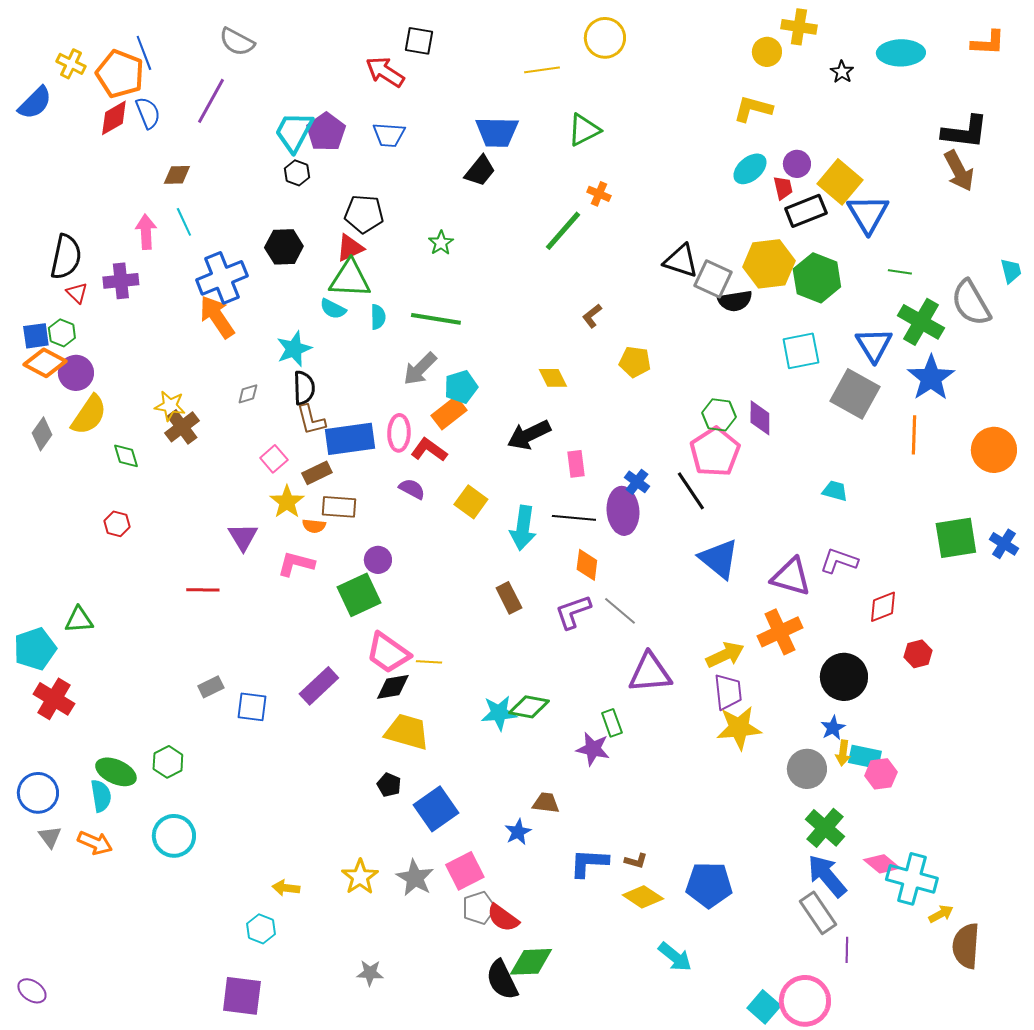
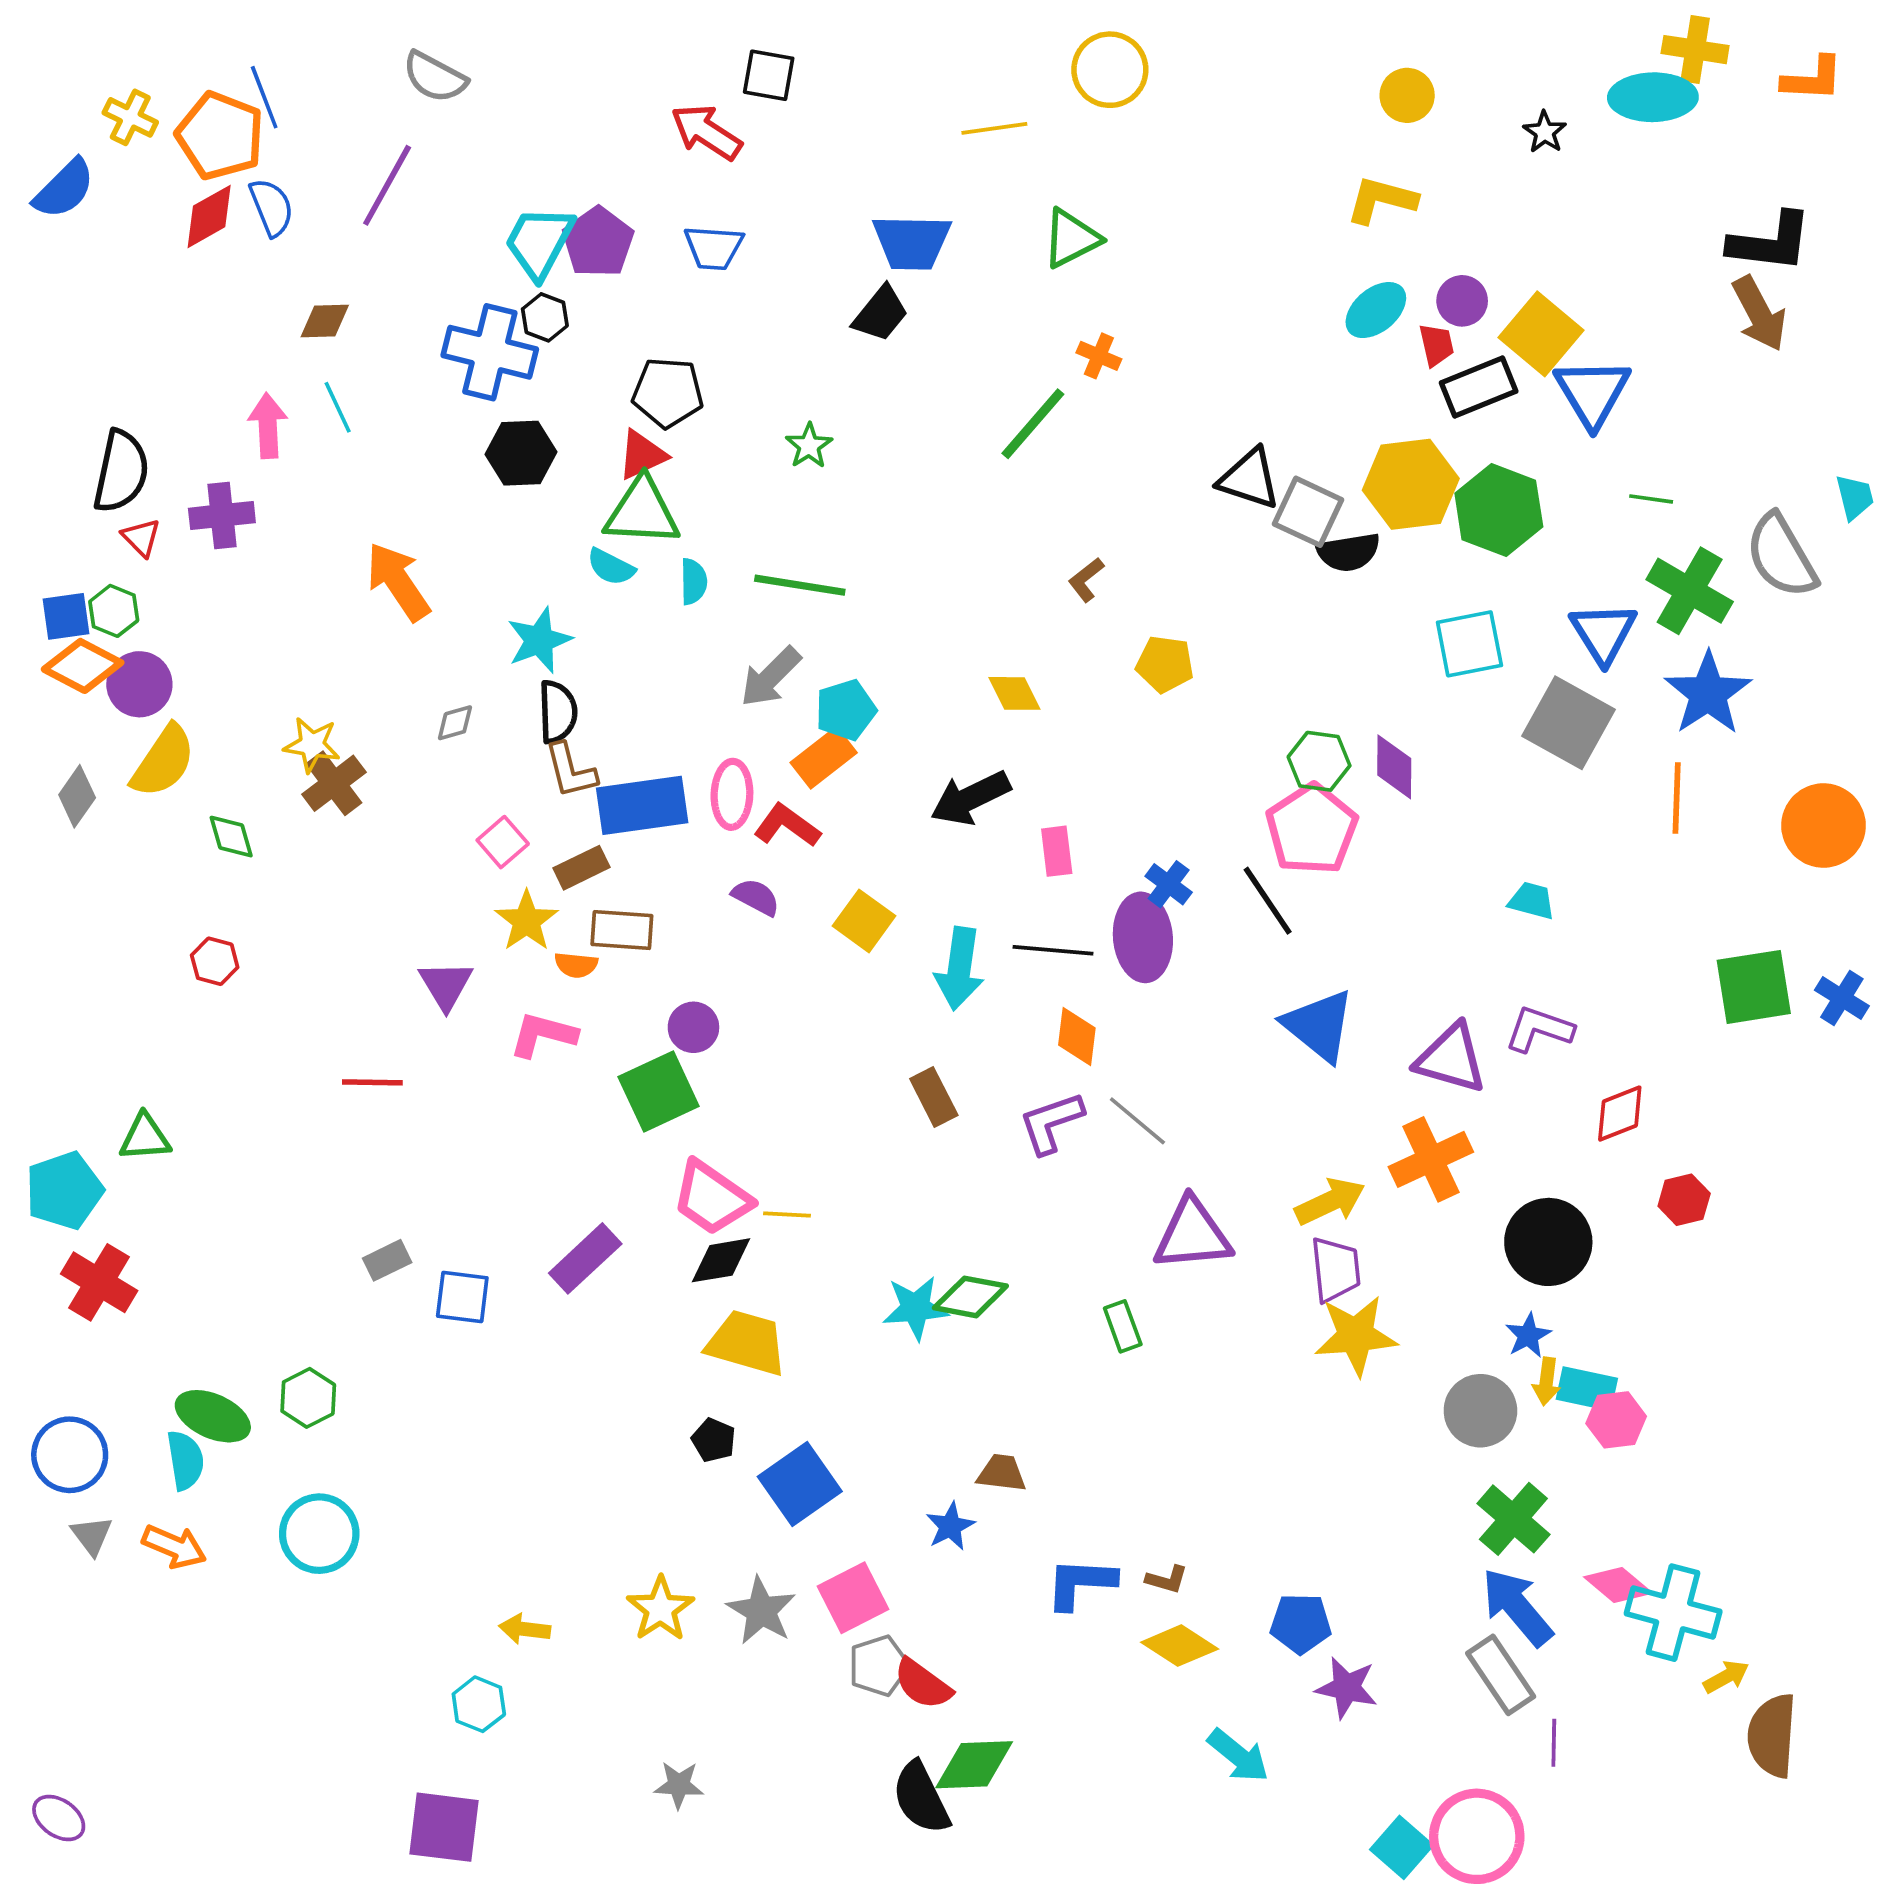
yellow cross: (799, 27) -> (1695, 50), moved
blue cross: (222, 278) -> (490, 352), moved, turned 36
purple star: (593, 749) -> (1347, 1688), moved
blue pentagon: (709, 885) -> (1301, 1624), size x0.7

